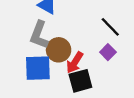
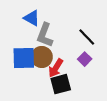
gray L-shape: (39, 35) -> (45, 35), moved
blue square: (38, 68) -> (24, 58), moved

